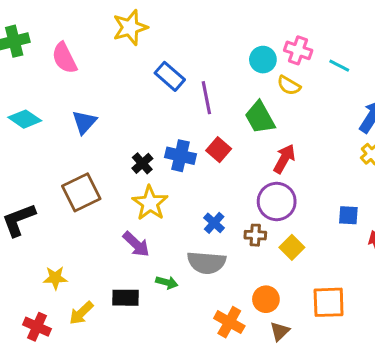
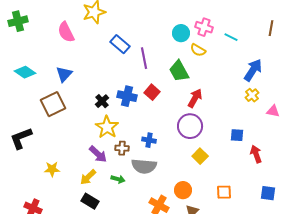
pink semicircle: (64, 58) -> (66, 32), moved
brown square: (81, 192) -> (53, 104), moved
blue cross: (214, 223) -> (149, 140), turned -32
brown cross: (255, 235) -> (122, 148), moved
yellow star: (55, 278) -> (52, 169), moved
black rectangle: (126, 298) -> (90, 201), moved, turned 30
orange square: (329, 302) -> (224, 192), size x0.7
yellow arrow: (81, 313) -> (88, 177), moved

